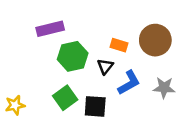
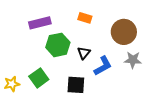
orange rectangle: (119, 45) -> (85, 18), moved
gray star: (164, 88) -> (133, 60), moved
green square: (65, 98) -> (39, 78), moved

